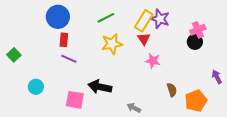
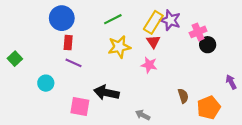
pink cross: (198, 30) -> (198, 32), moved
pink star: (153, 61) -> (149, 65), moved
cyan circle: (36, 87) -> (46, 83), moved

